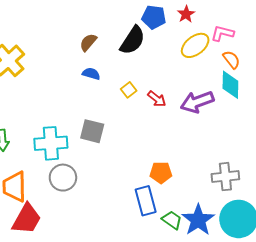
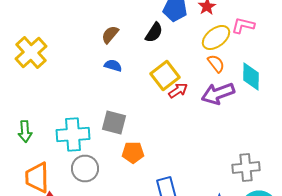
black semicircle: (133, 40) -> (154, 32), size x0.7
orange semicircle: (231, 60) -> (216, 64), moved
yellow square: (129, 90) -> (165, 76), moved, size x1.8
red arrow: (157, 99) -> (178, 90), turned -72
orange pentagon: (161, 173) -> (133, 152), moved

